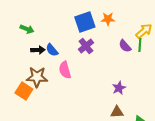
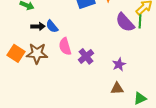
purple cross: (86, 46) -> (86, 56), moved
purple semicircle: (125, 46) -> (125, 22), size x1.5
orange square: (24, 91) -> (16, 53), moved

